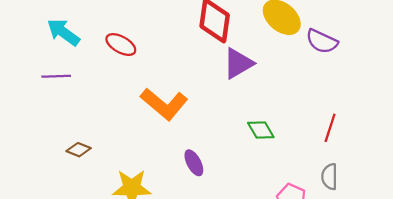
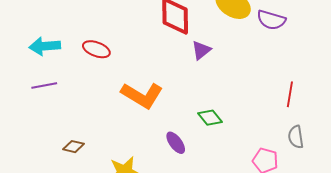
cyan arrow: (63, 32) -> (45, 46), turned -32
purple triangle: (238, 63) -> (201, 50), size x0.7
green diamond: (261, 130) -> (210, 118), moved

